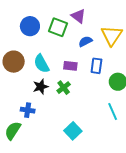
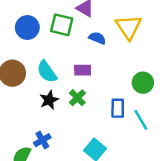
blue semicircle: (85, 41) -> (97, 38), turned 56
blue rectangle: (96, 66) -> (118, 108), moved
blue cross: (28, 110) -> (42, 140), moved, turned -32

